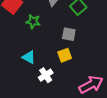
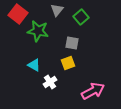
green star: (33, 22) -> (38, 31), size x1.5

